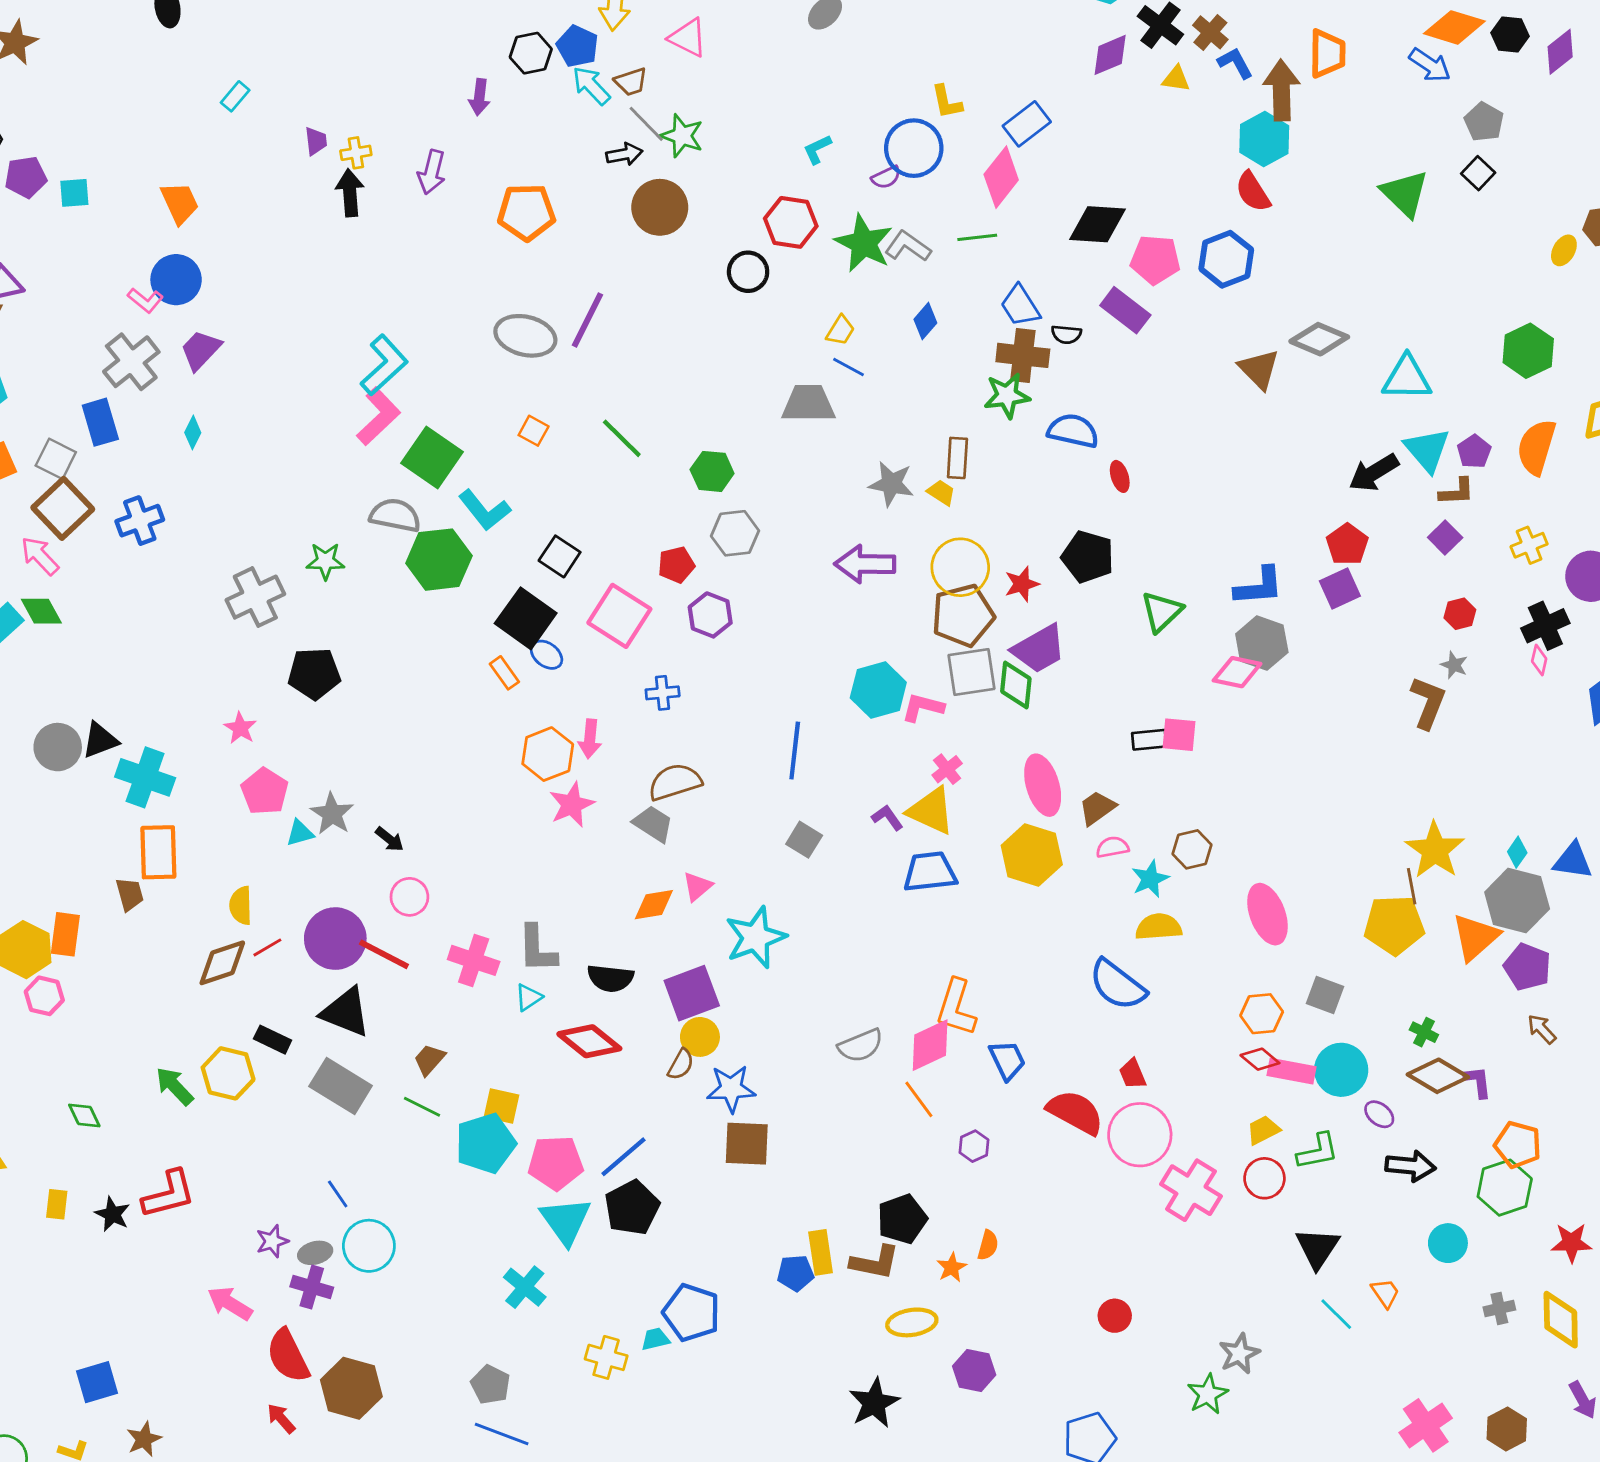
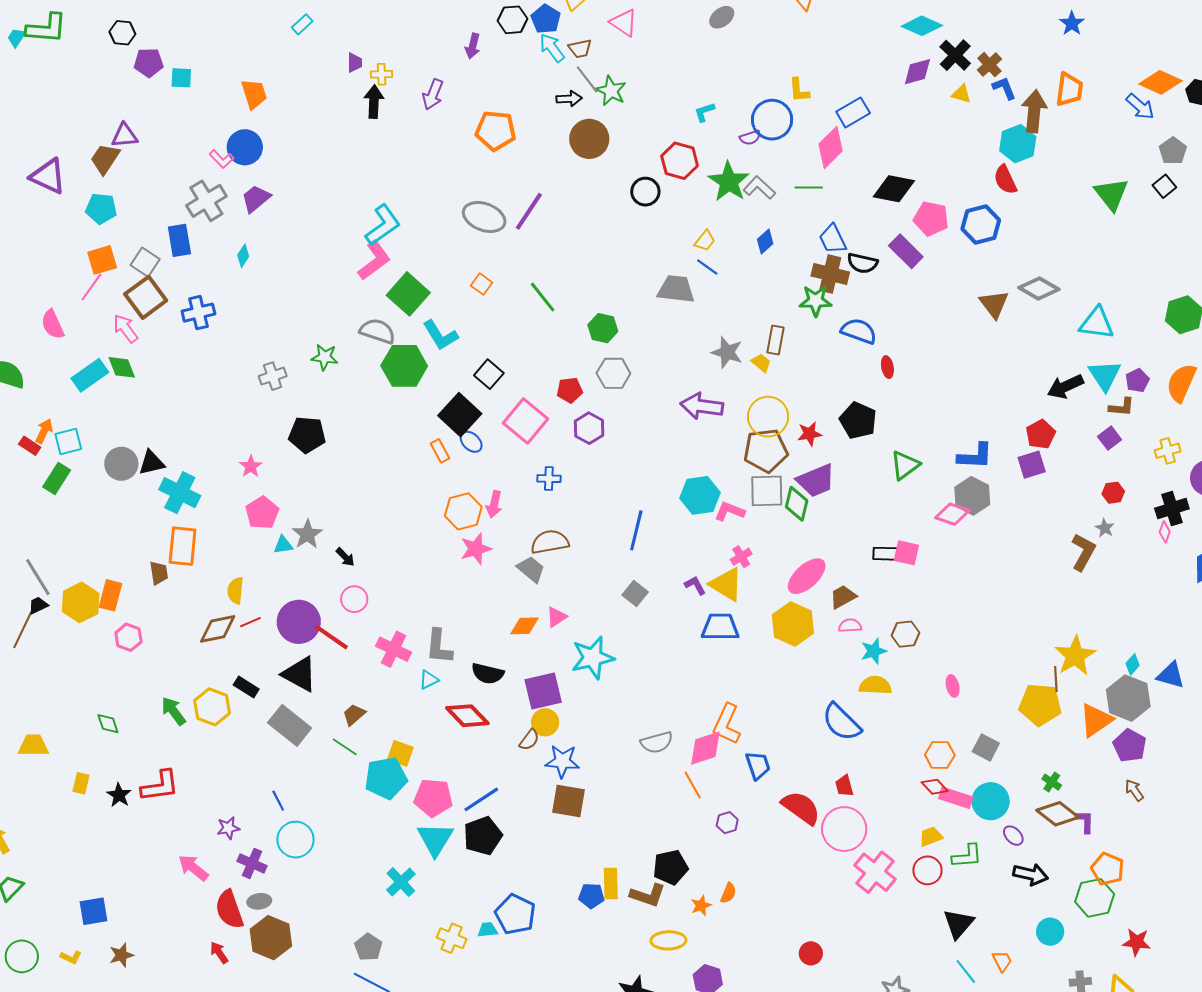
black semicircle: (1066, 334) -> (862, 263), size x1.4
gray cross: (255, 597) -> (273, 376), size x0.7
pink ellipse: (1043, 785) -> (807, 576), turned 57
pink ellipse: (1268, 914) -> (953, 686), size x0.5
pink hexagon: (44, 996) -> (128, 637), moved
gray ellipse: (315, 1253) -> (259, 901), moved

